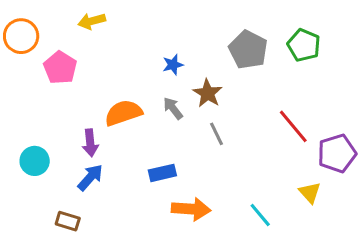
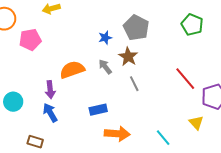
gray pentagon: (248, 50) -> (136, 28), moved
pink pentagon: (60, 68) -> (30, 40), turned 30
blue arrow: (90, 177) -> (50, 113), turned -72

